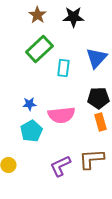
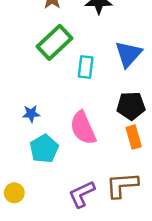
blue star: (29, 104) -> (31, 114), moved
pink semicircle: (61, 115) -> (83, 128), turned 72

